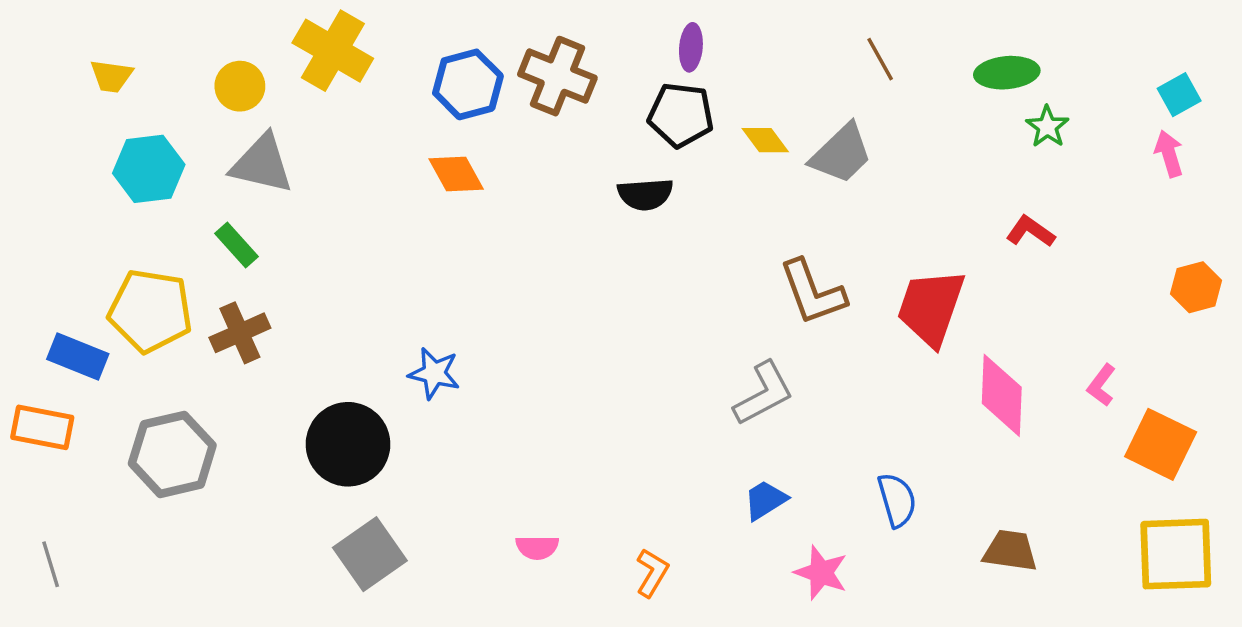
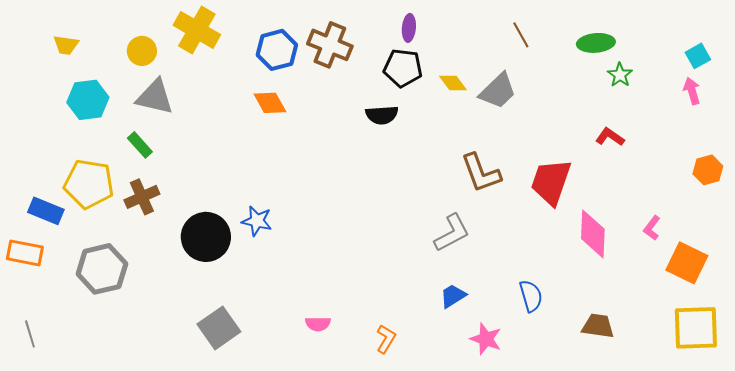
black circle: (348, 444) -> (206, 237), moved

